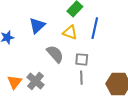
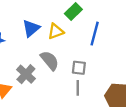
yellow triangle: (70, 32) -> (56, 31), moved, turned -42
gray cross: (36, 81) -> (26, 74), moved

